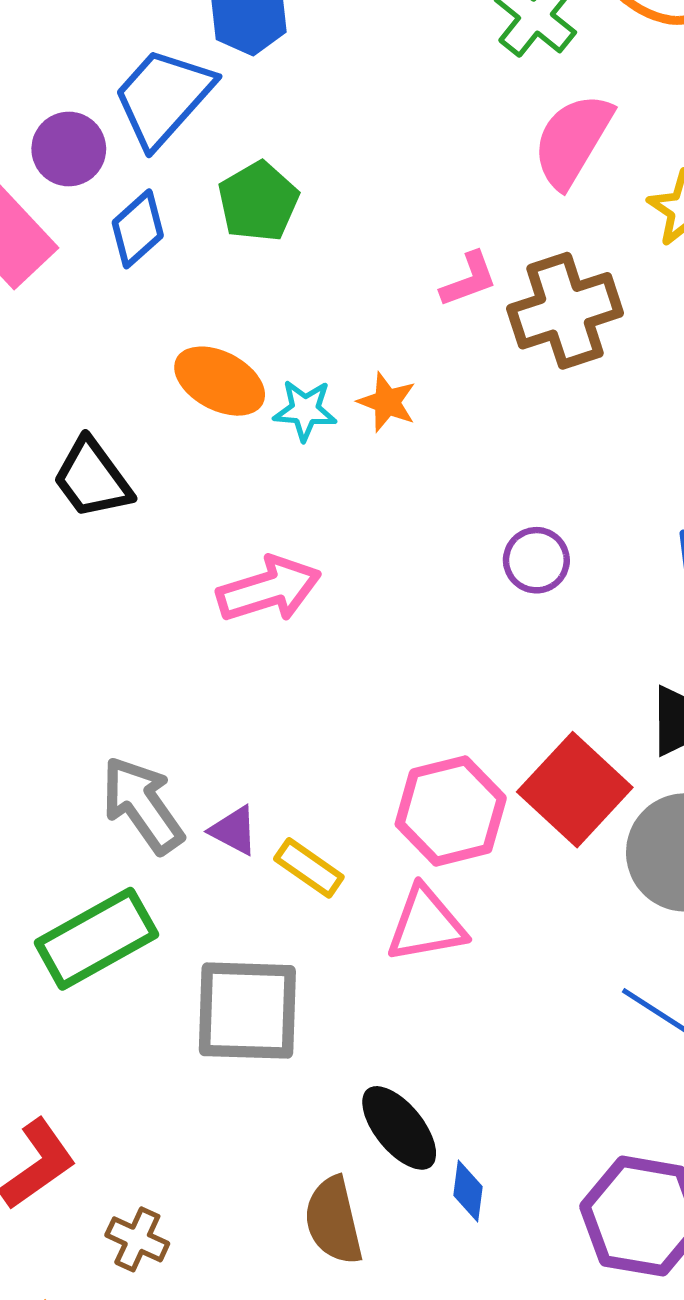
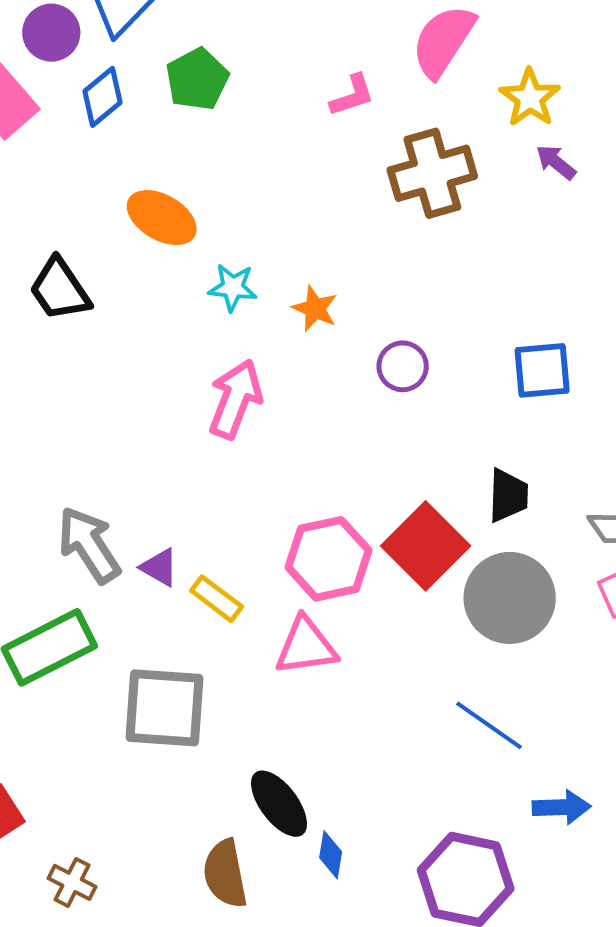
pink L-shape: (469, 280) -> (352, 95), moved
orange star: (387, 402) -> (315, 309), moved
cyan star: (305, 410) -> (233, 287), moved
pink arrow: (269, 589) -> (235, 399), moved, turned -54

